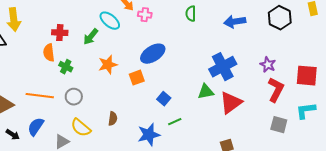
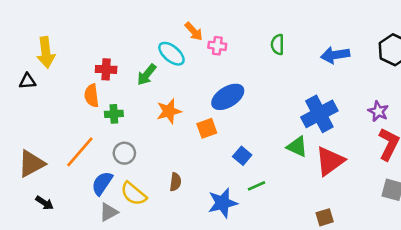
green cross: (66, 67) -> (114, 114), turned -32
green triangle: (206, 92) -> (297, 147), turned 36
orange line: (40, 96) -> (80, 152), turned -56
blue semicircle: (36, 127) -> (102, 183), moved

